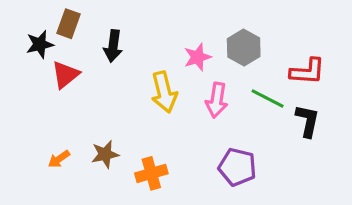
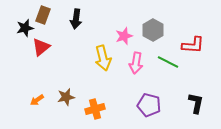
black arrow: (113, 46) -> (76, 19), moved
black L-shape: (307, 121) -> (196, 103), moved

